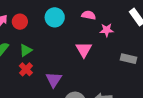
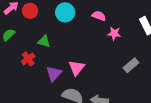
green triangle: (26, 50) -> (44, 41), moved, turned 40
pink triangle: (84, 50) -> (77, 68), moved
gray rectangle: (129, 59) -> (131, 65), turned -63

